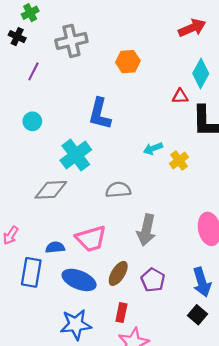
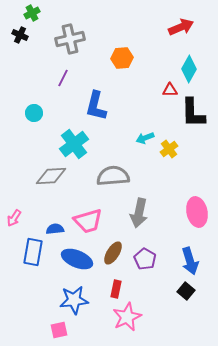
purple line: (33, 71) -> (63, 78), moved
gray semicircle: (118, 190) -> (113, 176), size x1.4

